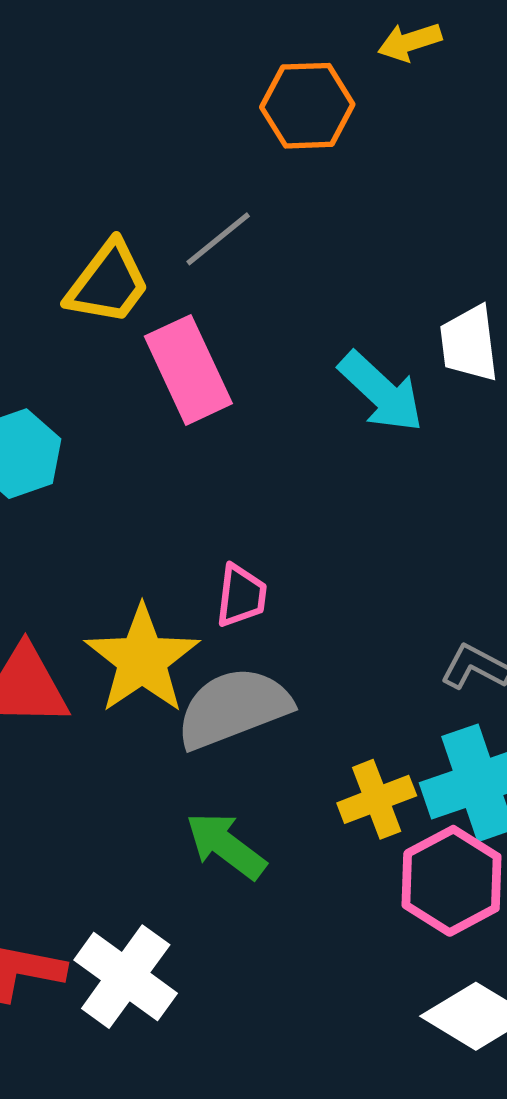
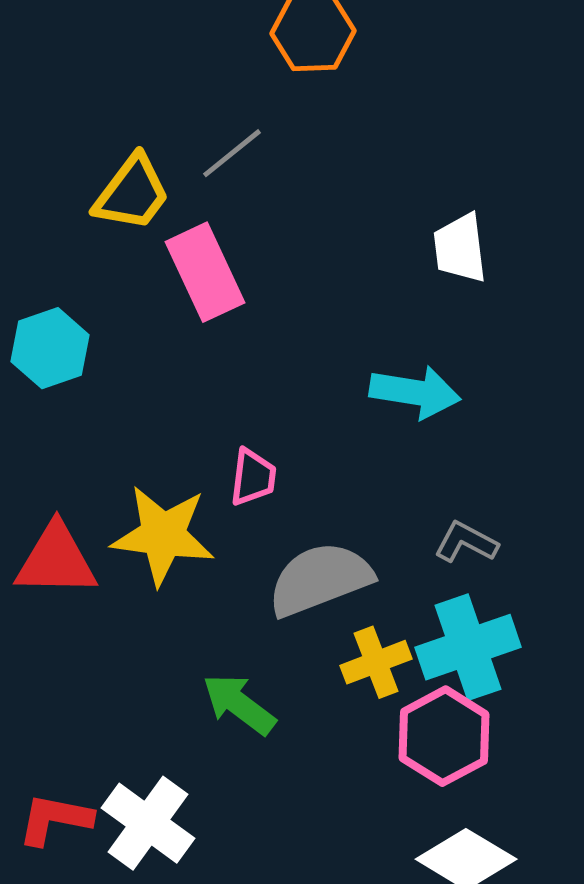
cyan arrow: (381, 392) -> (415, 392), moved, turned -34
yellow star: (142, 660) -> (163, 535), turned -30
gray semicircle: (234, 708) -> (320, 579), moved

